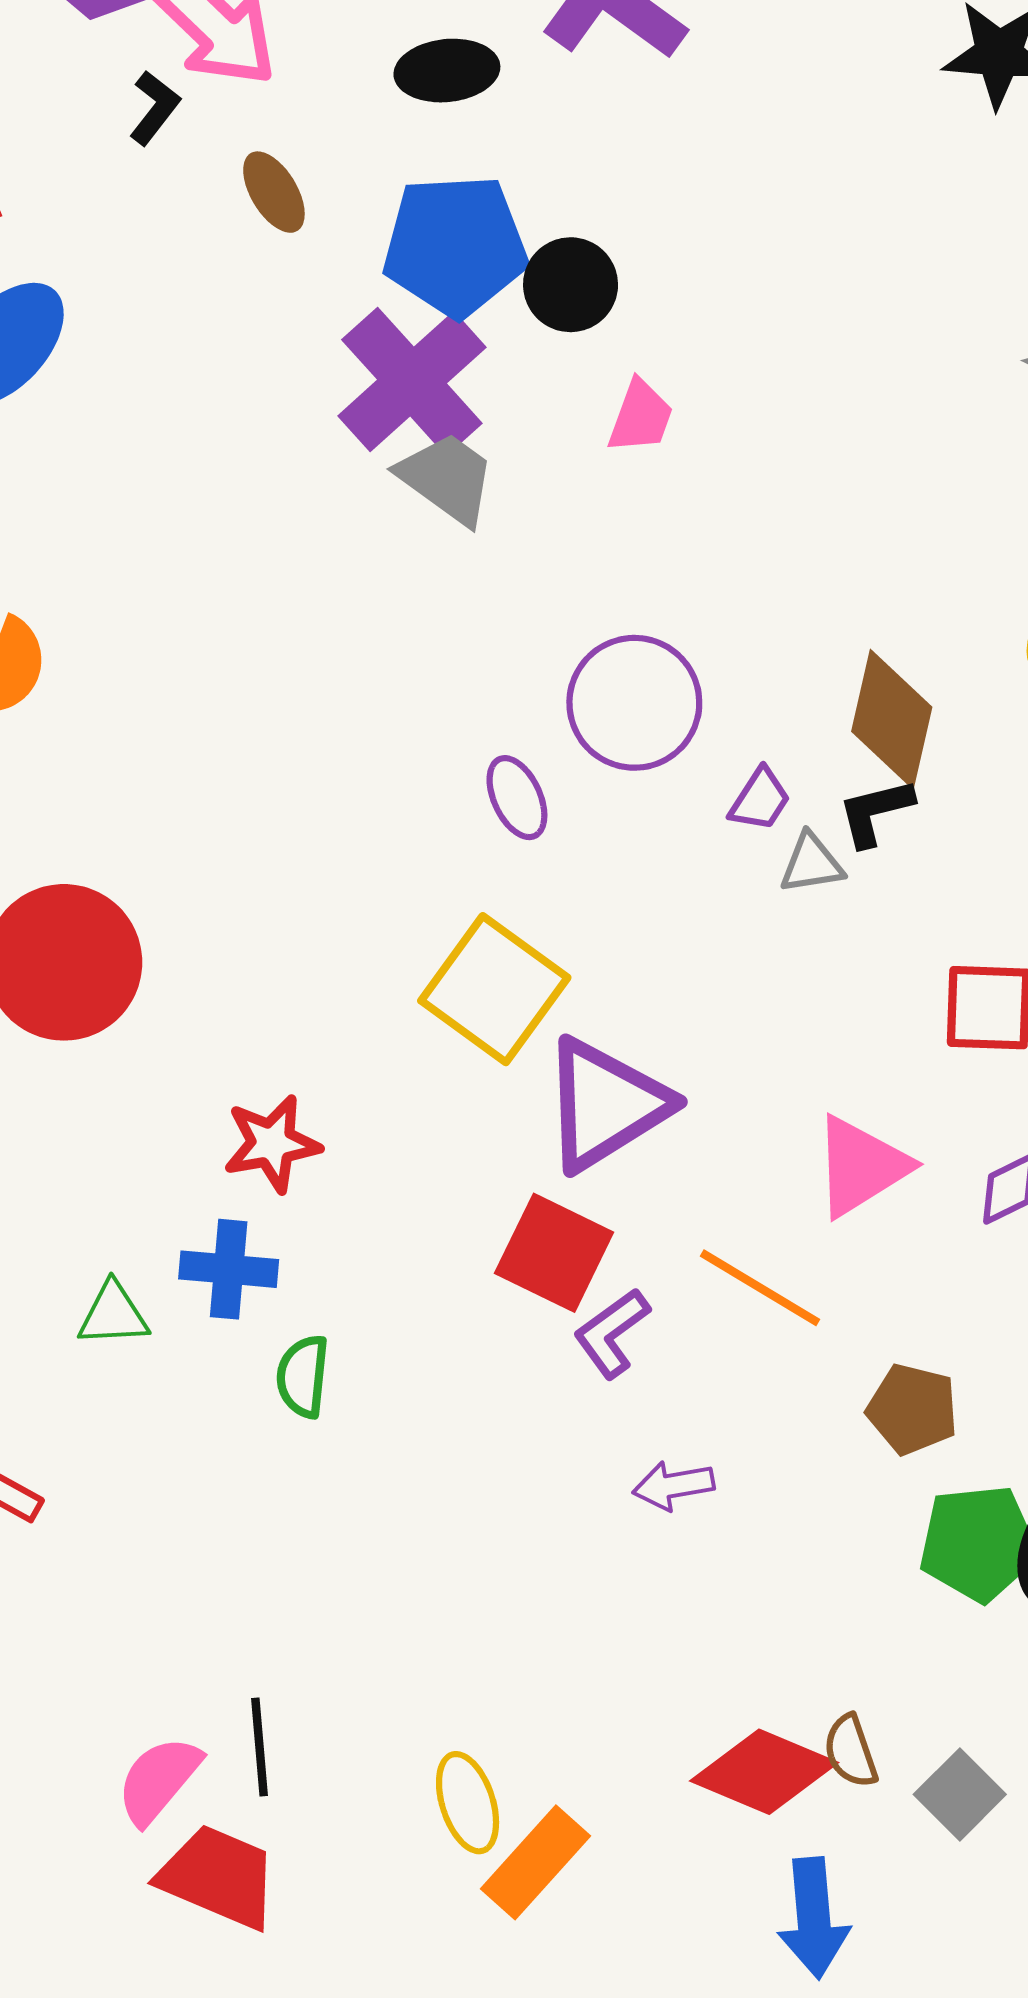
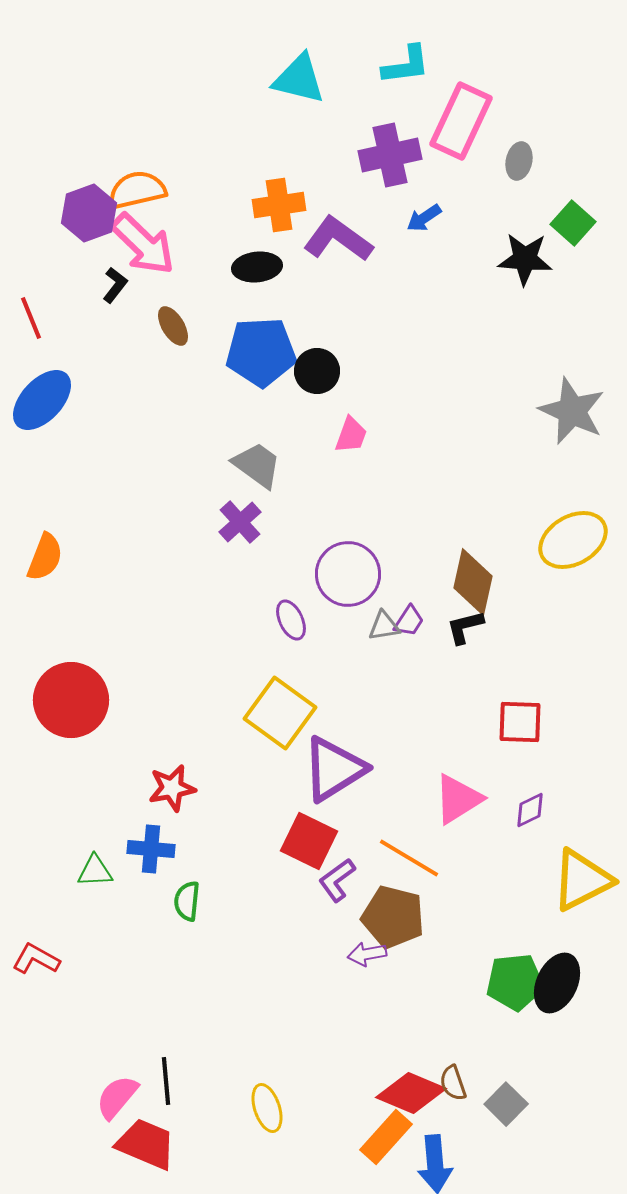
purple cross: (412, 382) -> (240, 522), moved, size x0.6
gray triangle: (811, 863) -> (384, 626), moved
brown pentagon: (912, 1409) -> (393, 917), moved, size x1.4
orange rectangle: (536, 1862) -> (386, 1137), moved

